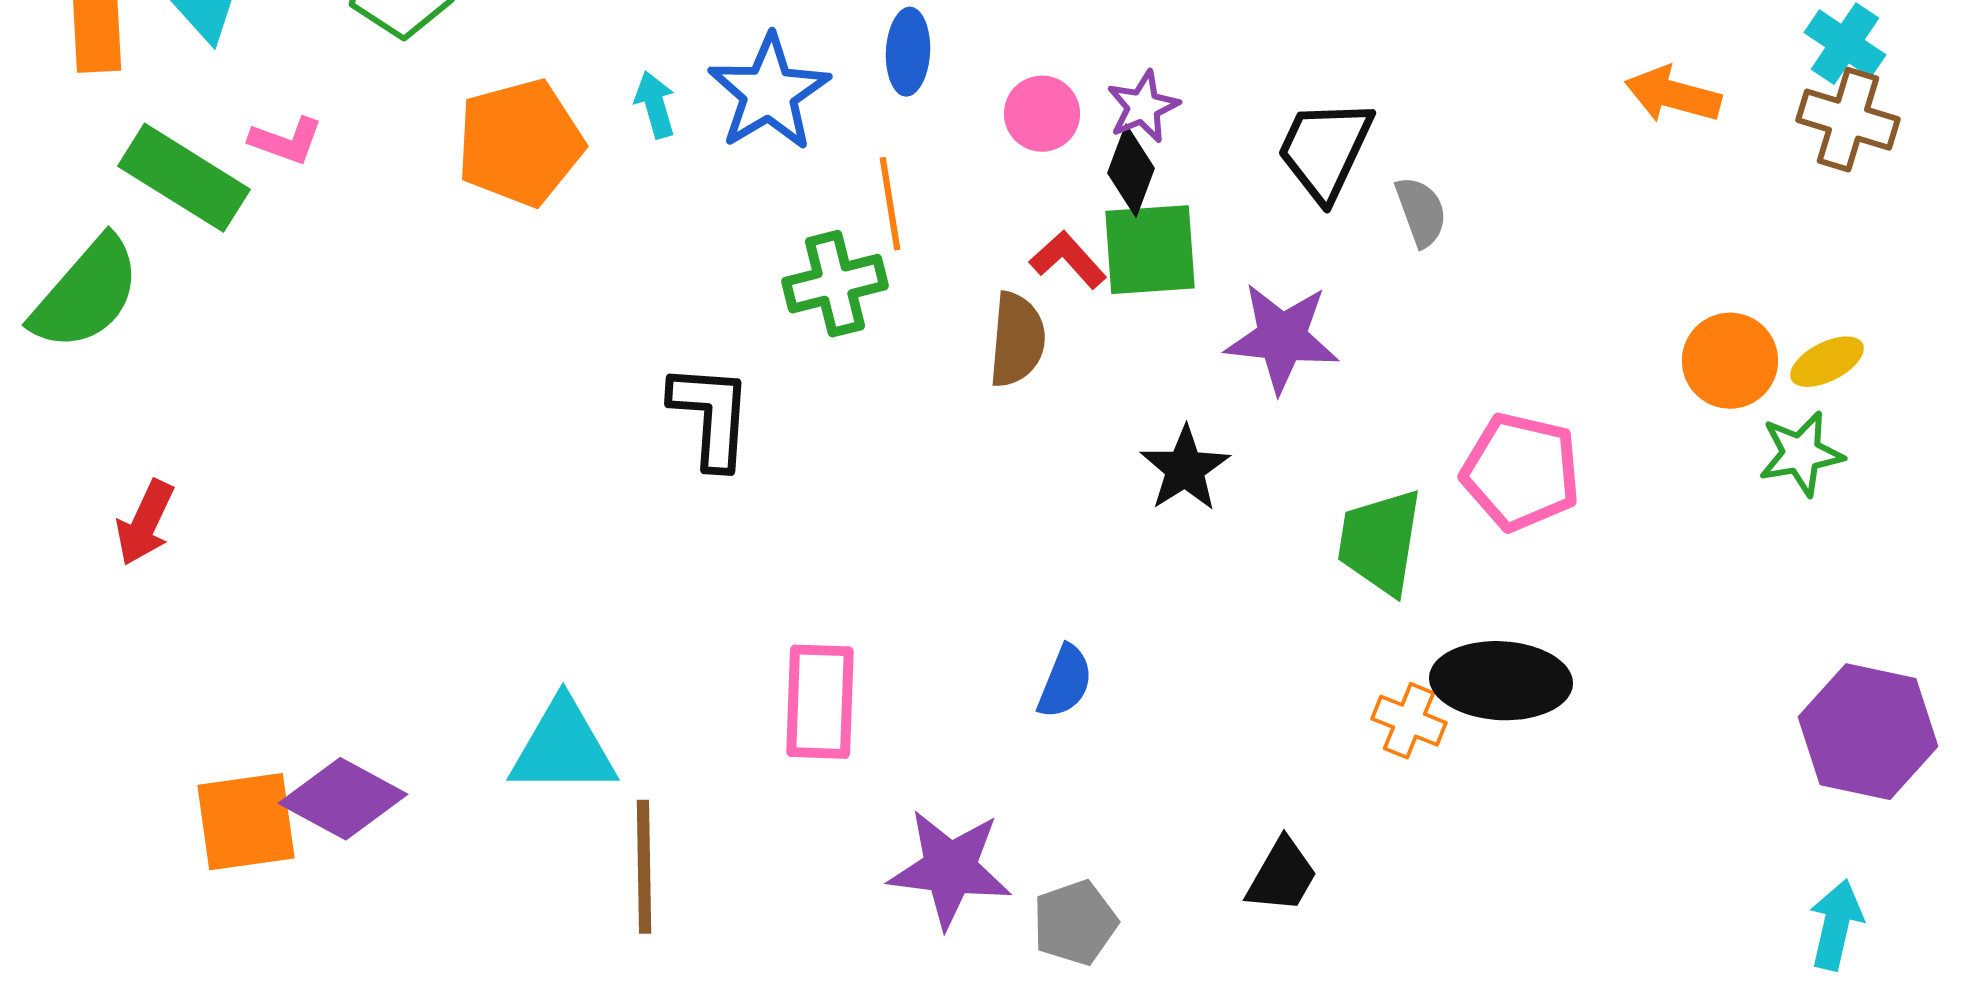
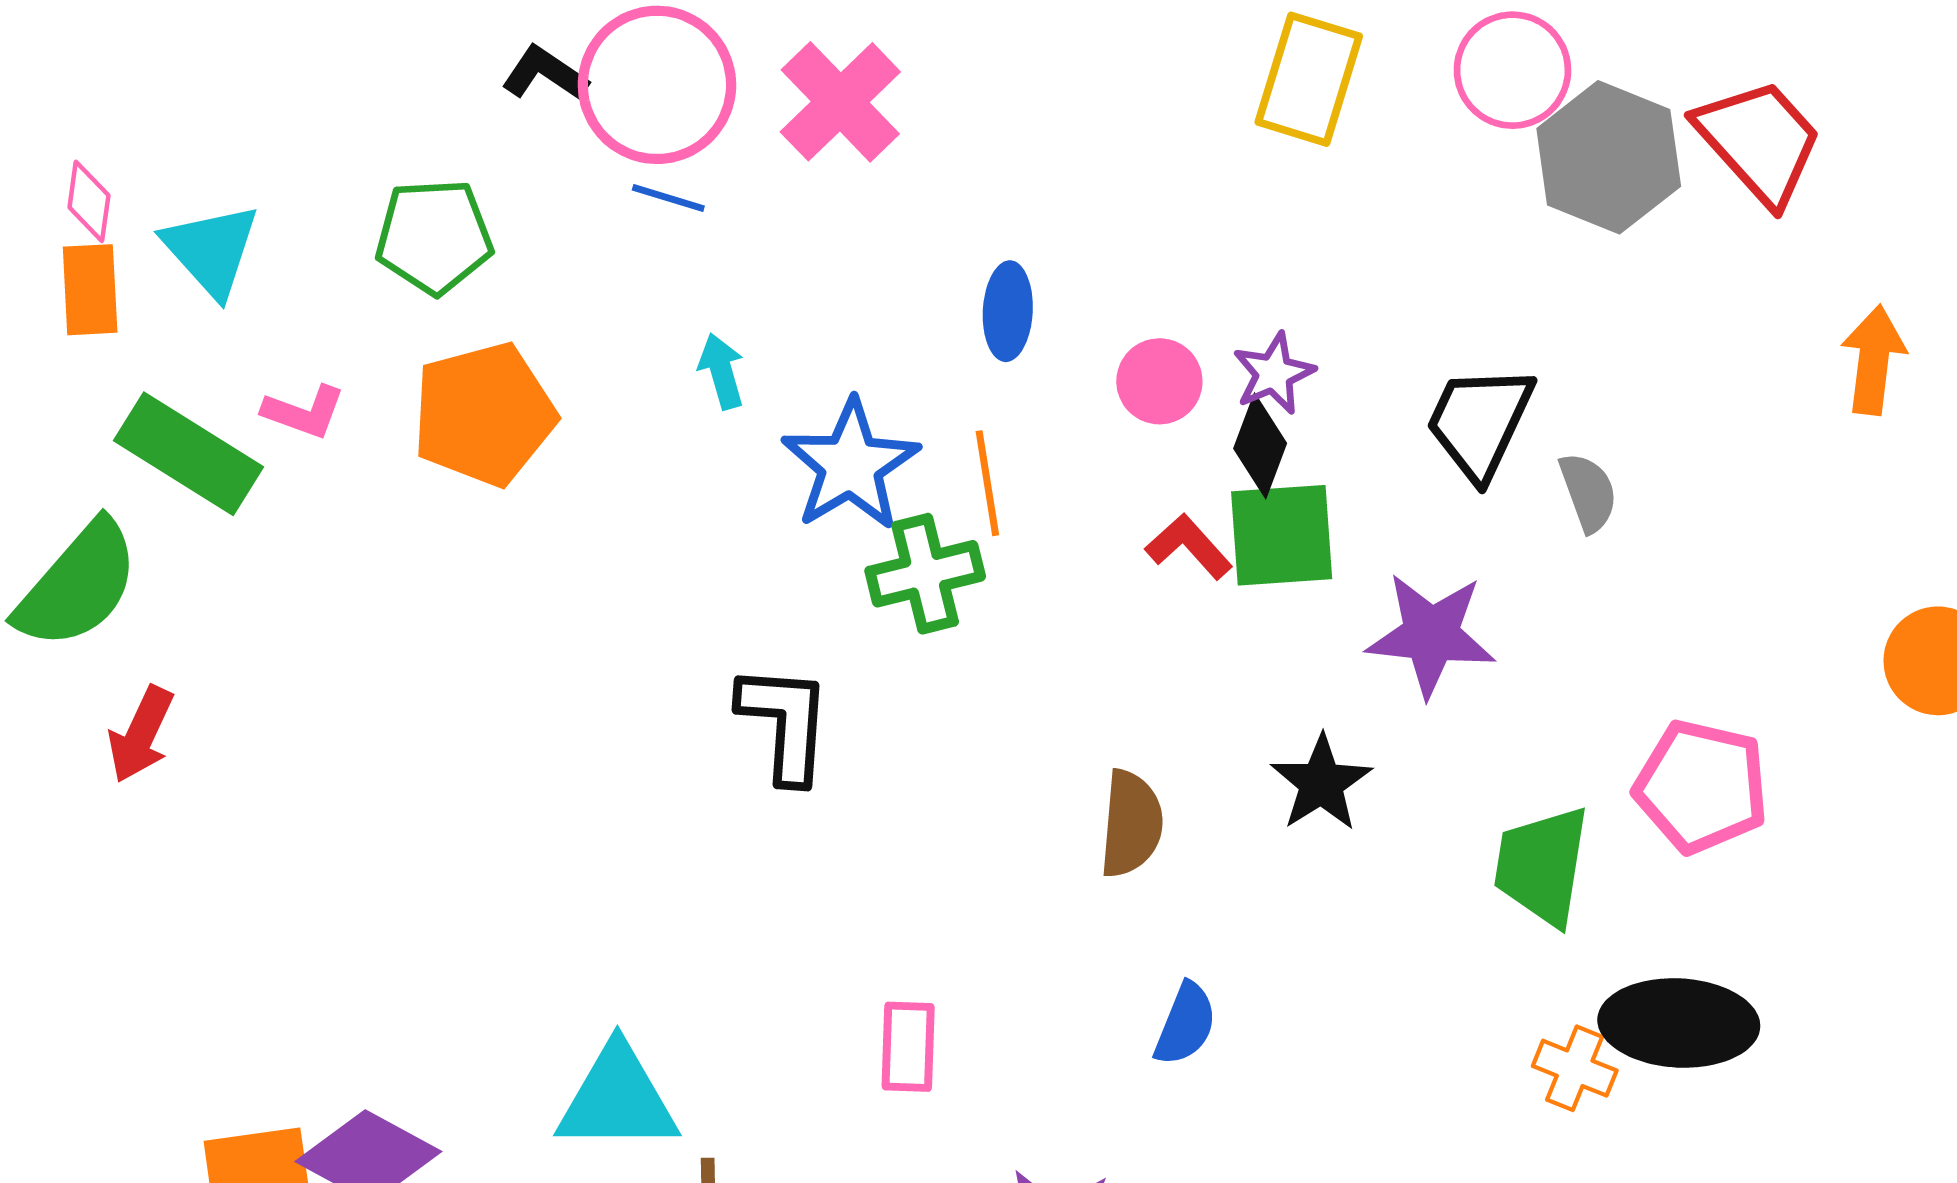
blue star: (769, 93) -> (850, 465), moved
orange arrow: (1673, 95) -> (1873, 360), turned 82
orange pentagon: (520, 143) -> (484, 414), moved
brown semicircle: (1017, 340) -> (1131, 824), moved
red arrow: (145, 523) -> (141, 734), moved
pink rectangle: (820, 702) -> (908, 1047), size x0.7

